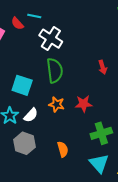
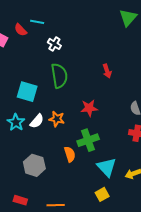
white cross: (51, 39) -> (54, 44), size x0.6
orange star: (57, 104) -> (57, 119), moved
green cross: (101, 133) -> (88, 140), moved
gray hexagon: (25, 143) -> (34, 165), moved

